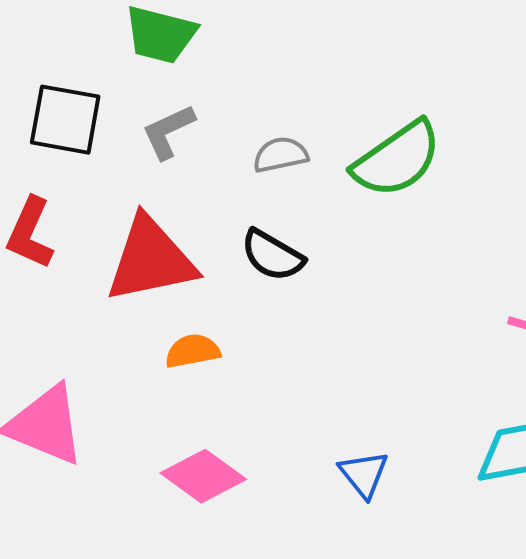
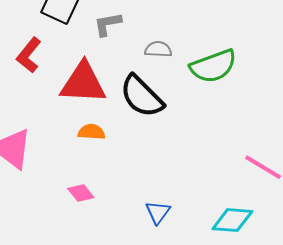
black semicircle: (272, 255) -> (142, 96), size x1.5
pink diamond: (203, 476) -> (81, 193), size x0.7

